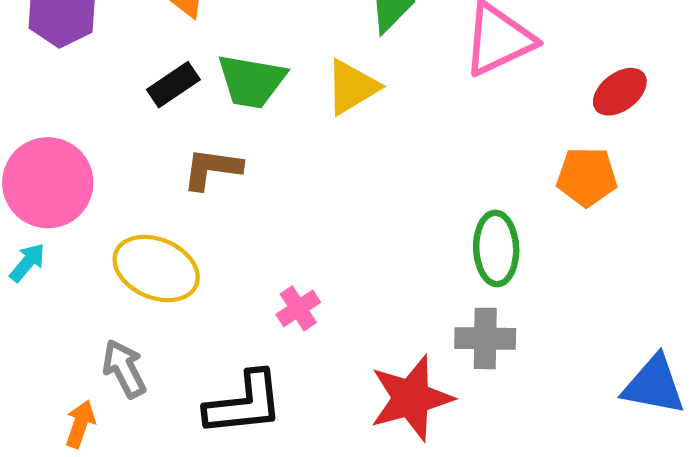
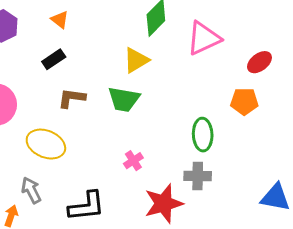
green trapezoid: (251, 81) -> (124, 99), moved
pink cross: (298, 308) -> (133, 161), moved

